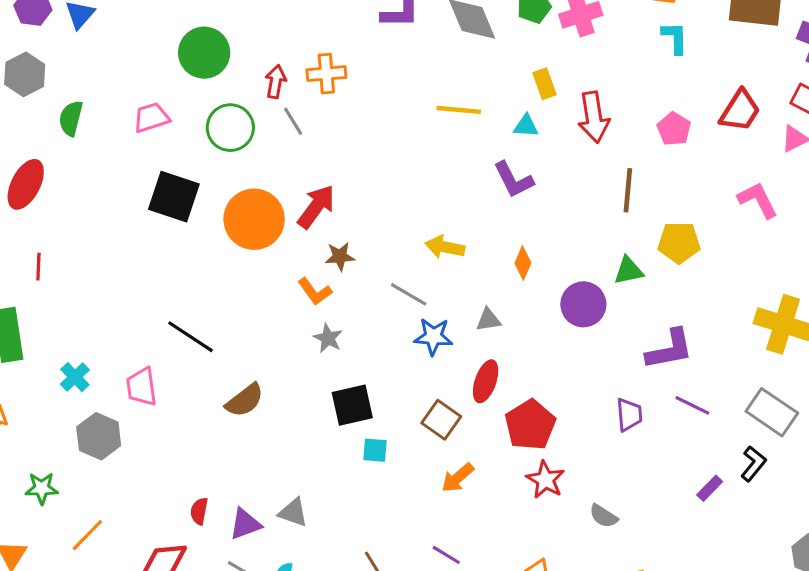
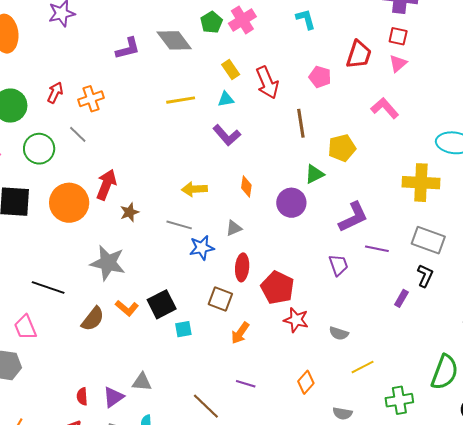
red arrow: (276, 82) -> (55, 93), moved, turned 30
orange L-shape: (315, 291) -> (127, 308), moved
gray star: (328, 338) -> (108, 263), moved, size x1.8

